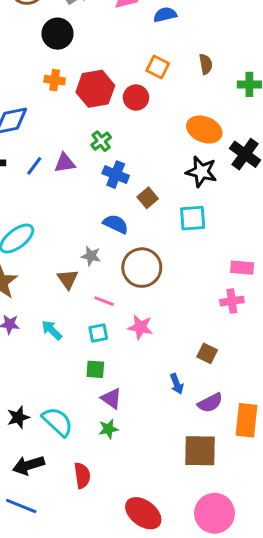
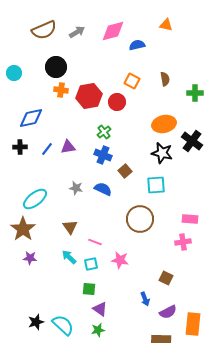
black circle: (58, 34) -> (56, 67), moved
orange ellipse: (204, 130) -> (164, 124), turned -35
green cross: (101, 141) -> (104, 132), moved
gray star: (91, 256) -> (76, 188), moved
brown circle: (142, 268) -> (140, 219), moved
cyan arrow: (52, 330) -> (69, 257), moved

